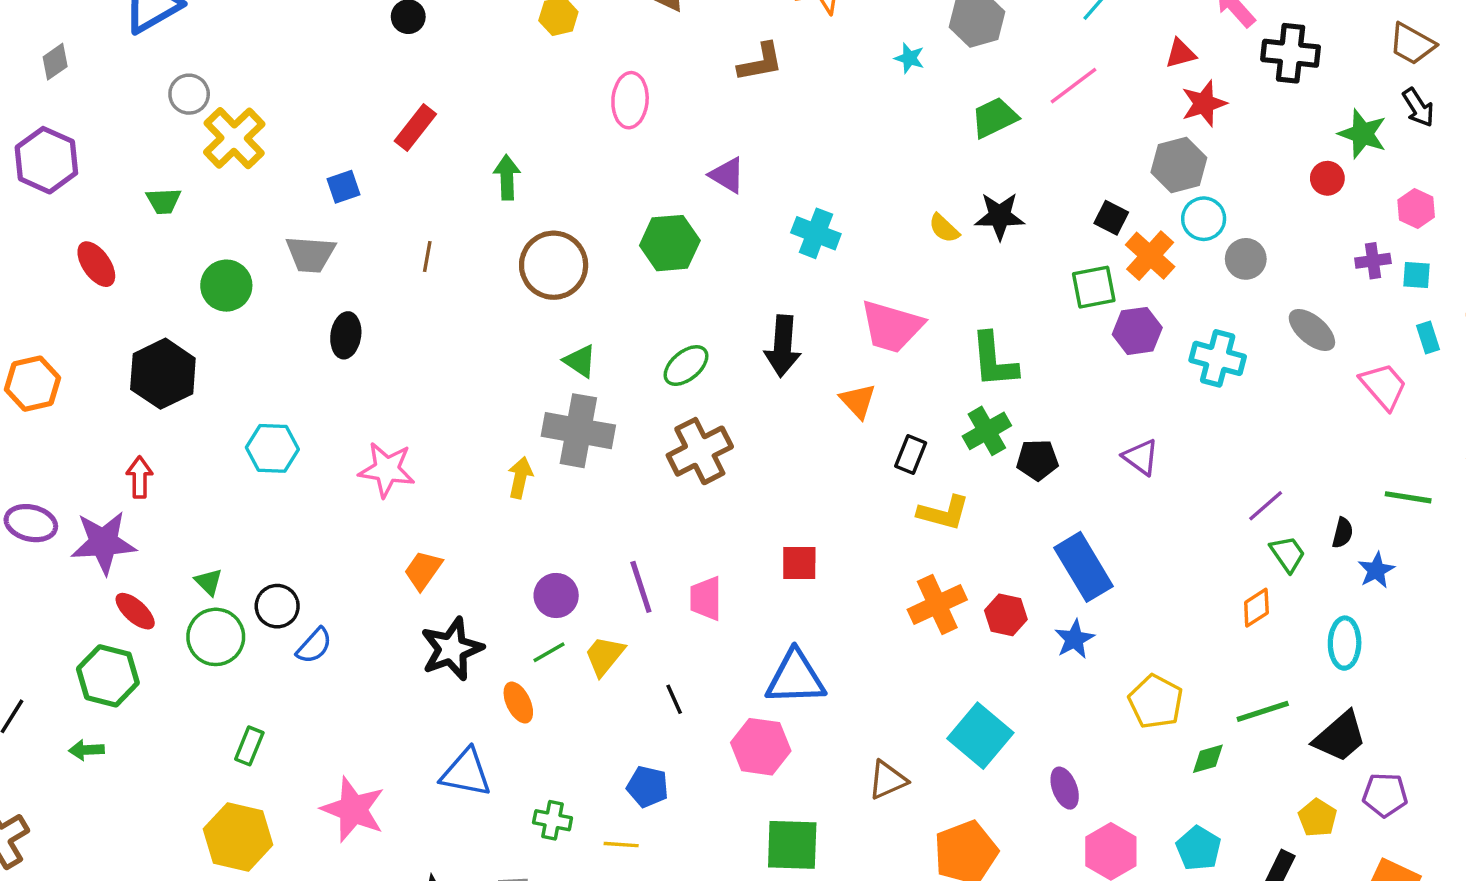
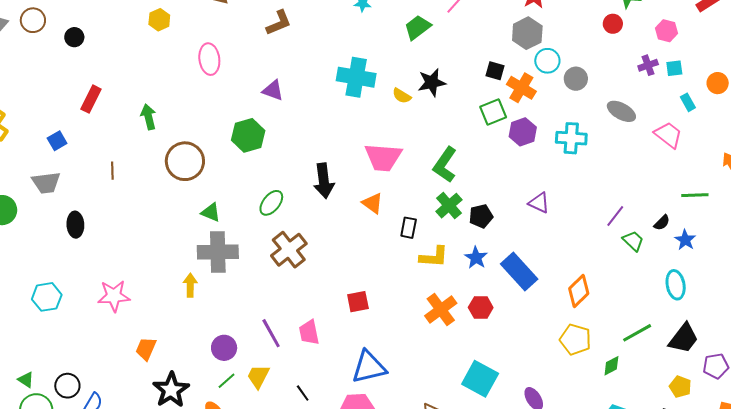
cyan cross: (816, 233) -> (356, 77), moved, size x1.4
green L-shape: (994, 360) -> (445, 165), turned 51
black semicircle: (1343, 533) -> (662, 223), turned 42
orange diamond: (1256, 608) -> (579, 291), moved, size x1.4
blue star: (1074, 639) -> (476, 258), moved

